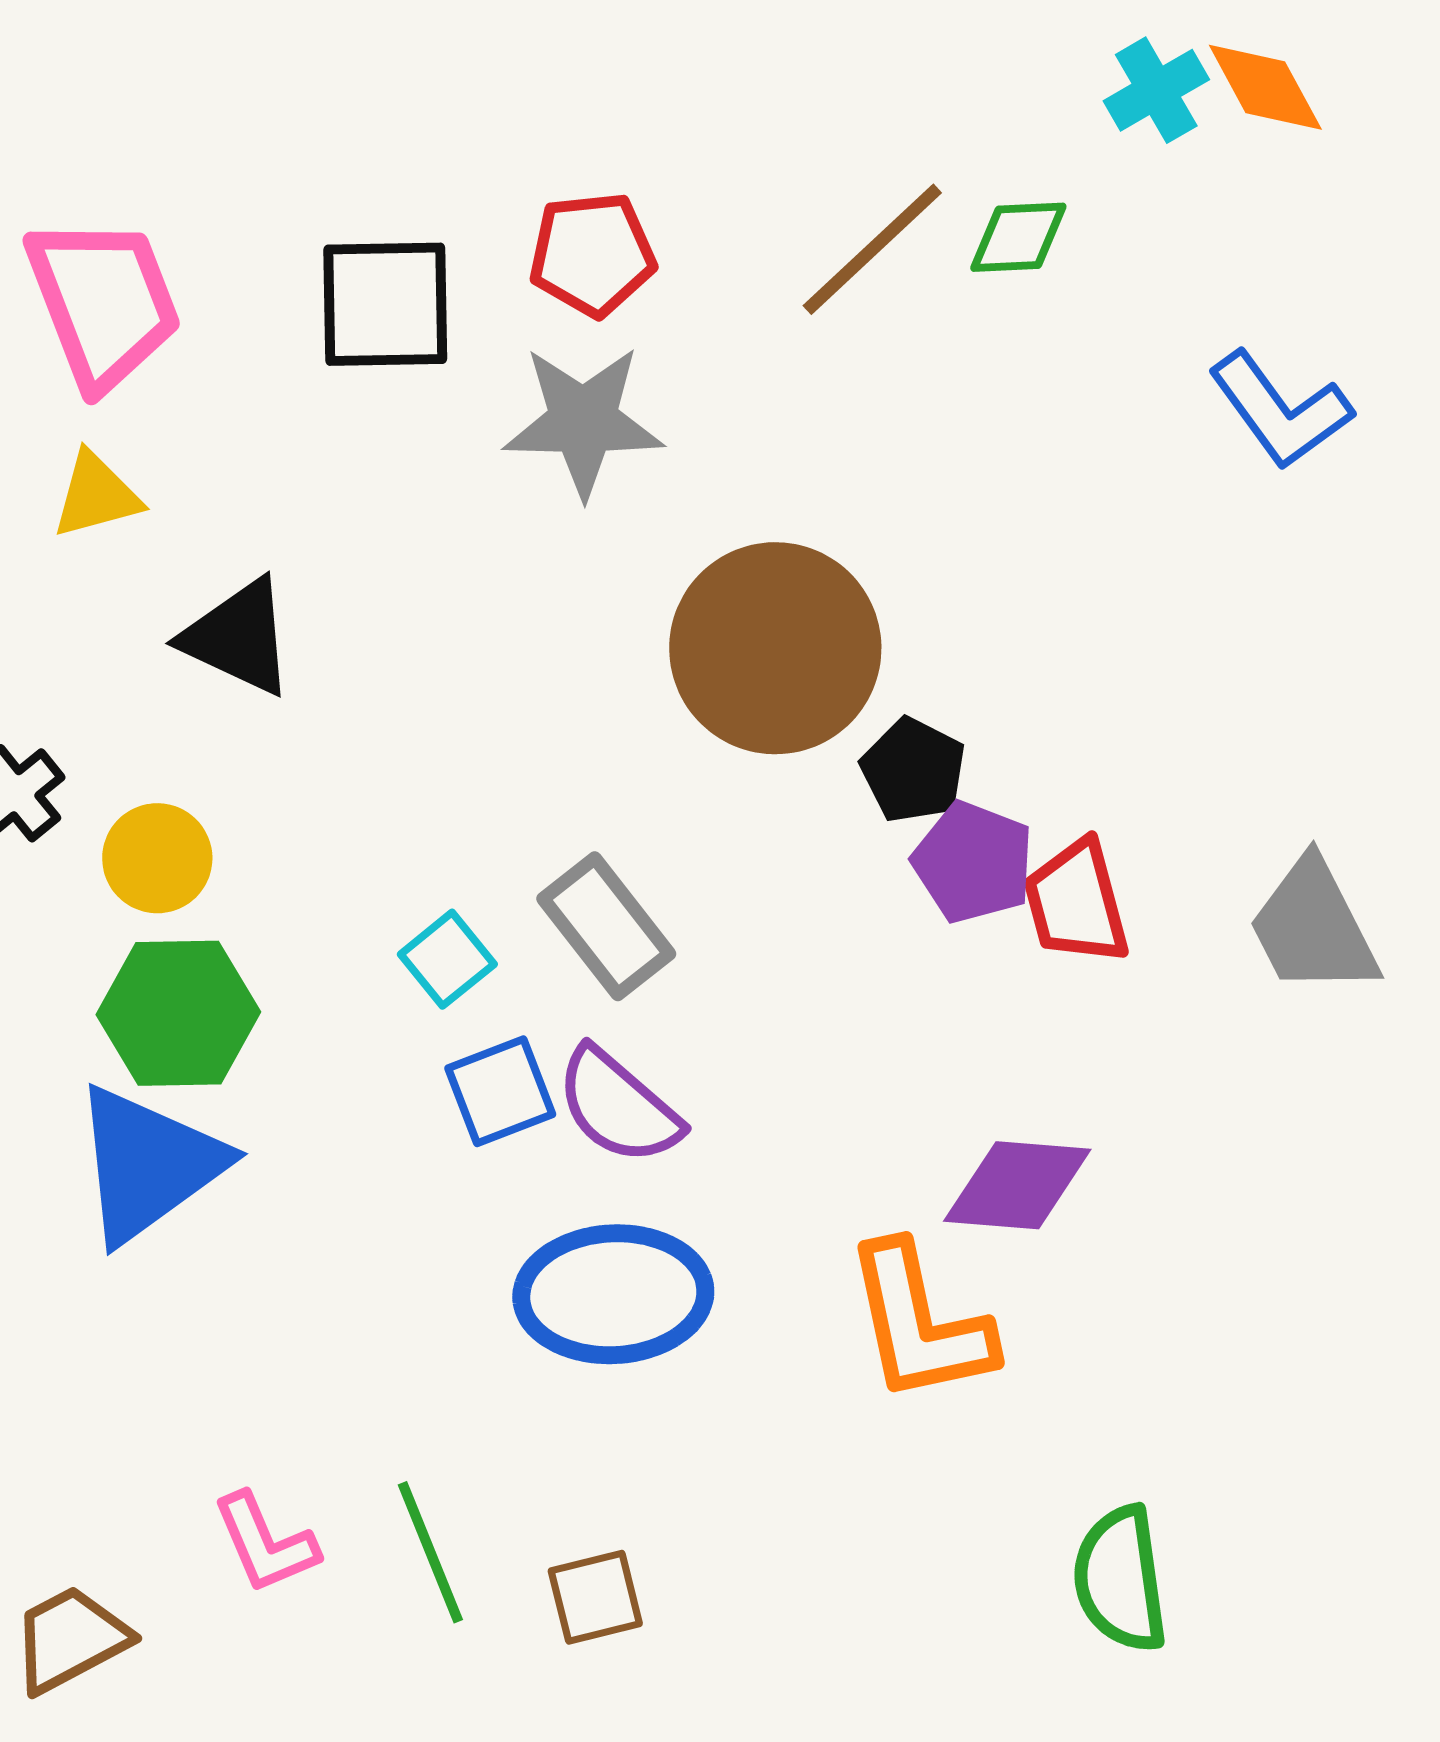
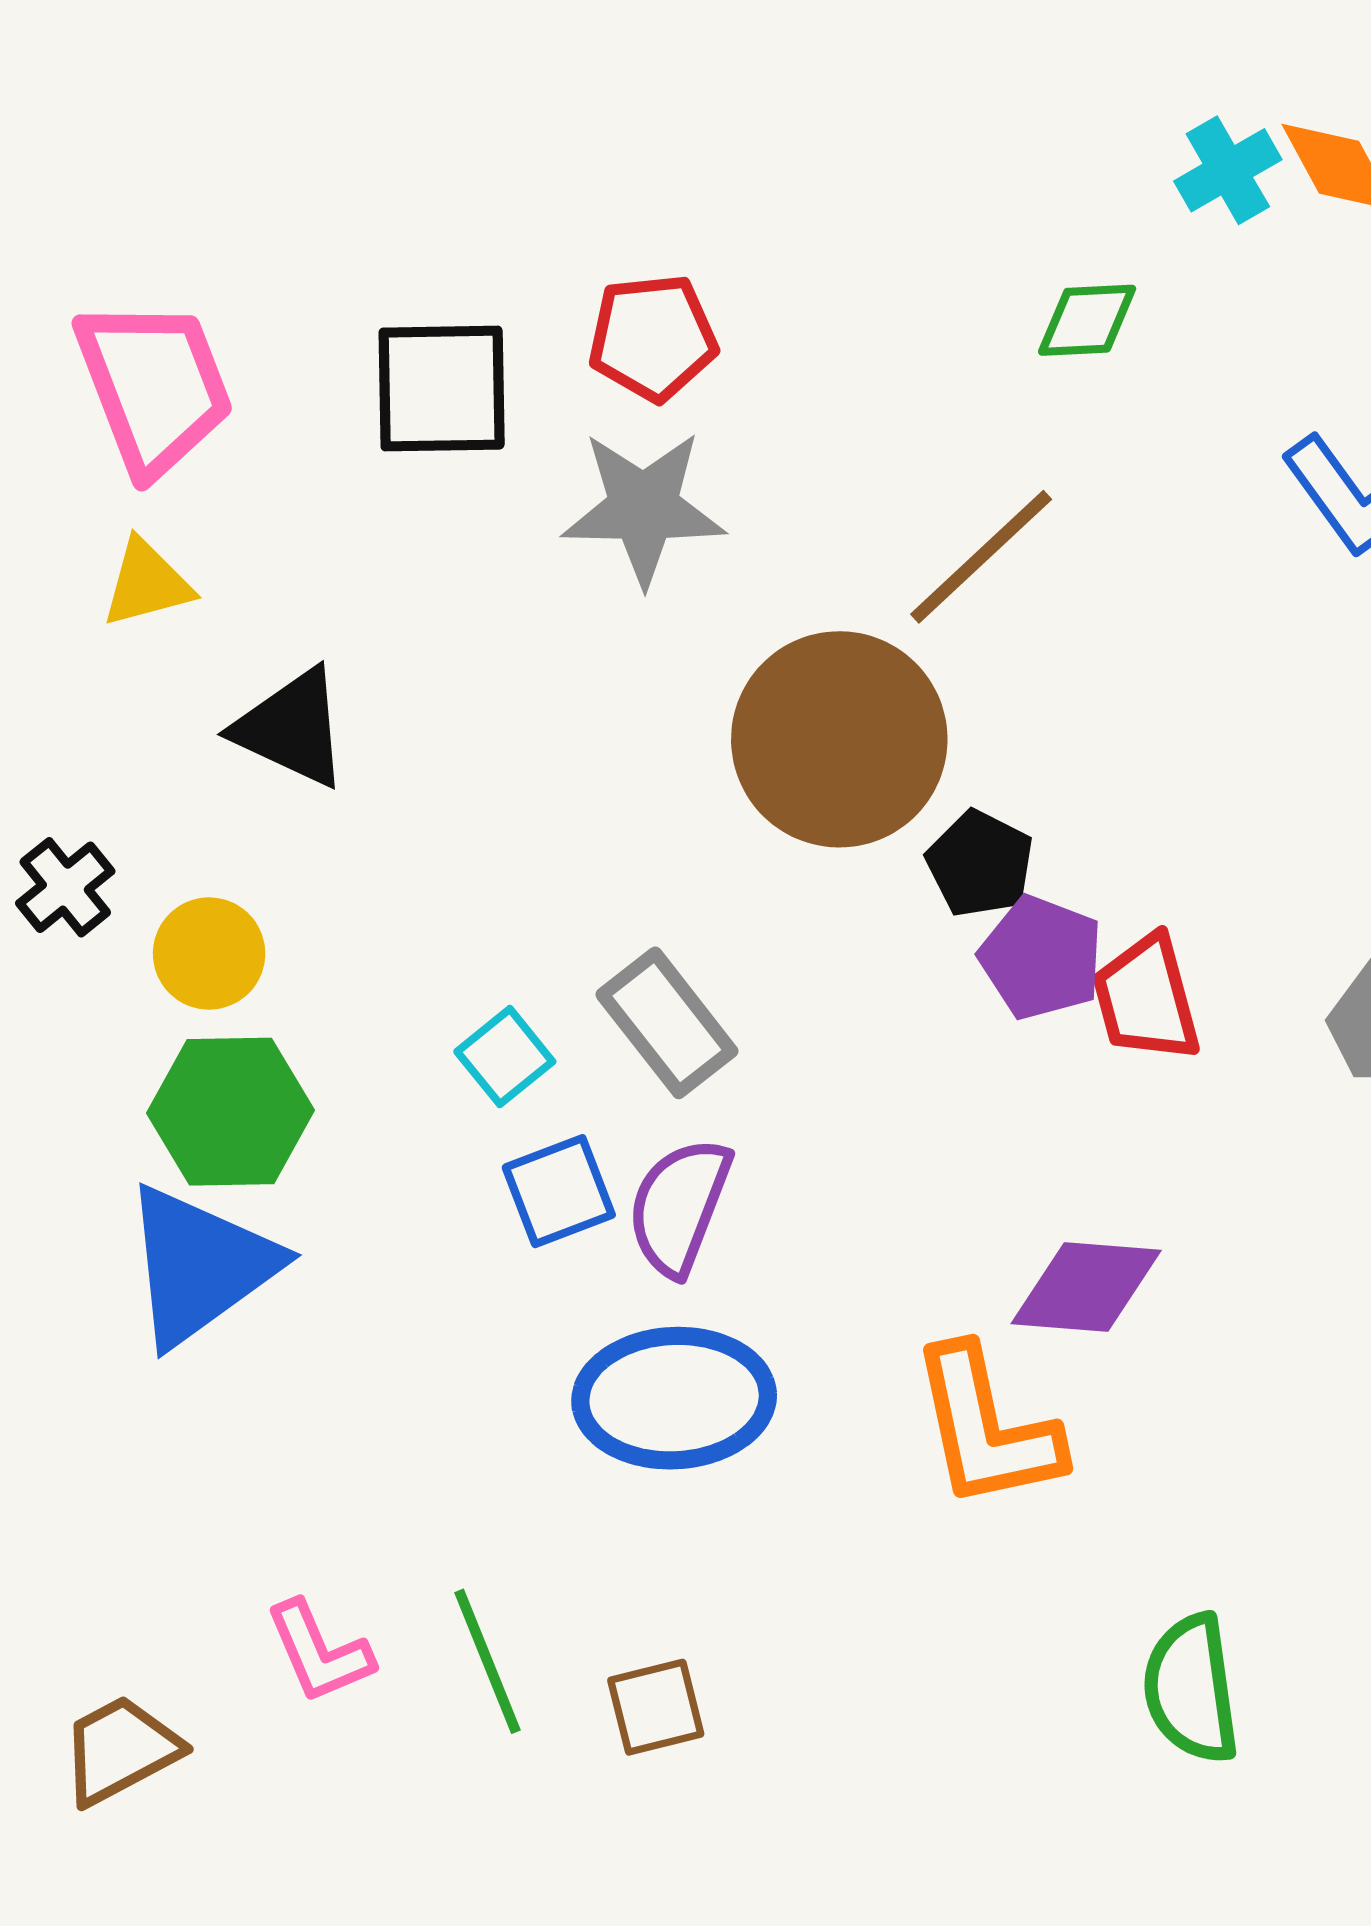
brown line: (872, 249) -> (981, 557), moved
purple semicircle: (618, 1106) -> (679, 1206), turned 70

